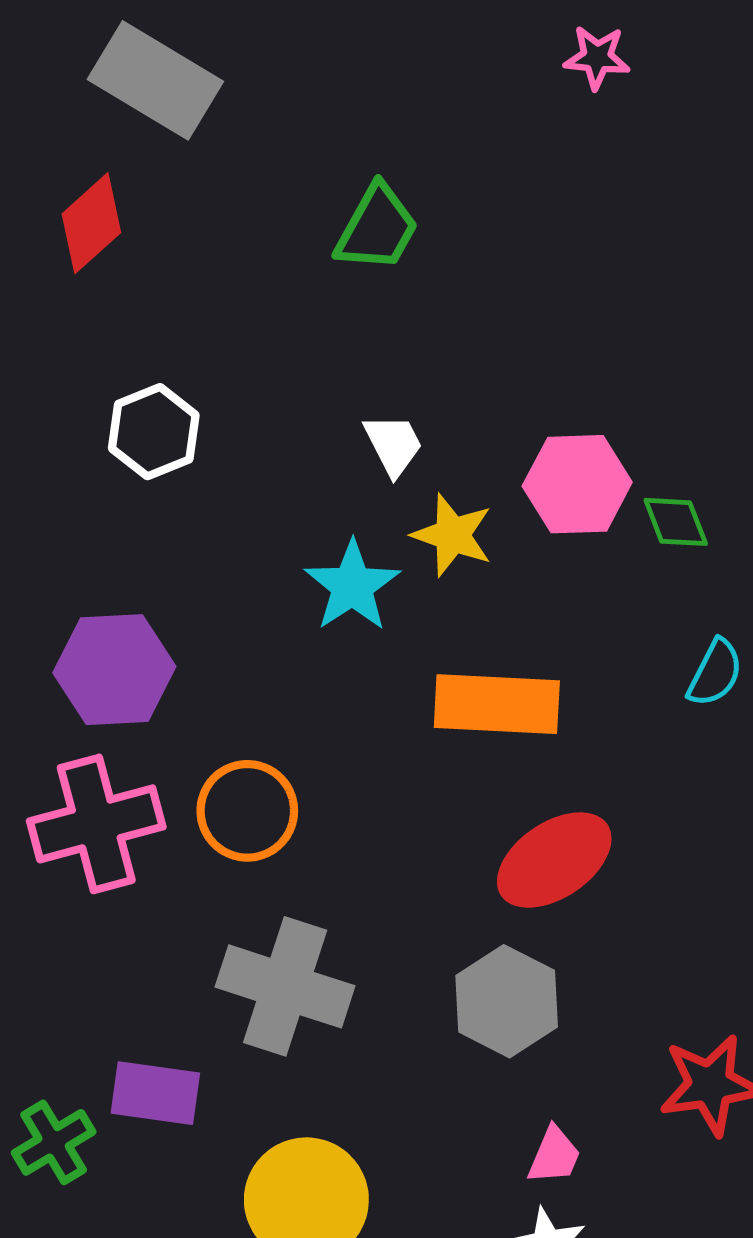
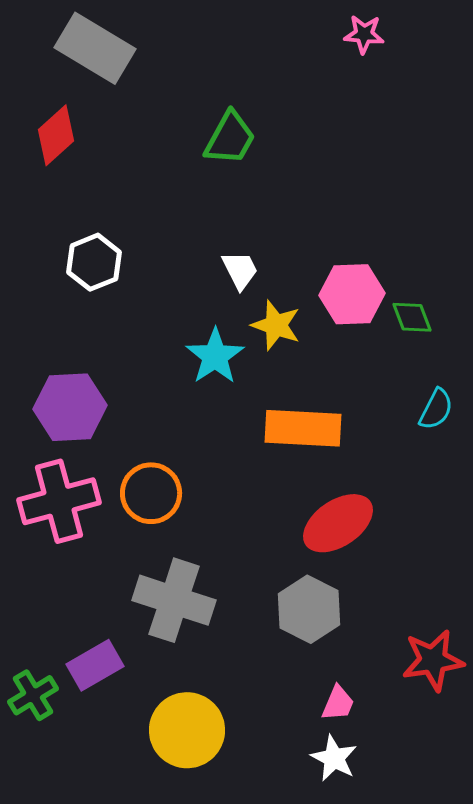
purple rectangle: (155, 1093) -> (95, 665), turned -38

